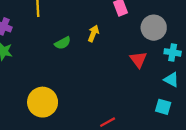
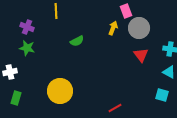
gray circle: (154, 28) -> (139, 28), moved
yellow arrow: (93, 34) -> (113, 28), moved

